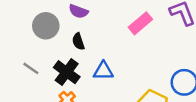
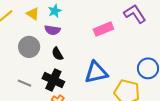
pink rectangle: (140, 23) -> (103, 29), turned 30
blue triangle: (103, 71) -> (96, 72), moved, size x1.4

